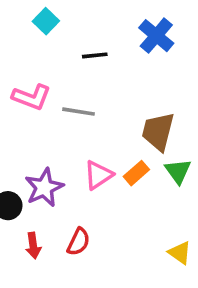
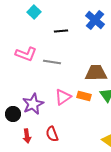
brown trapezoid: (158, 131) -> (96, 73), turned 75
orange rectangle: (136, 173) -> (84, 96), turned 56
red semicircle: (78, 242) -> (52, 134), turned 133

